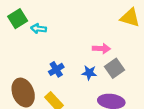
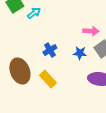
cyan arrow: (39, 29) -> (34, 13), turned 136

